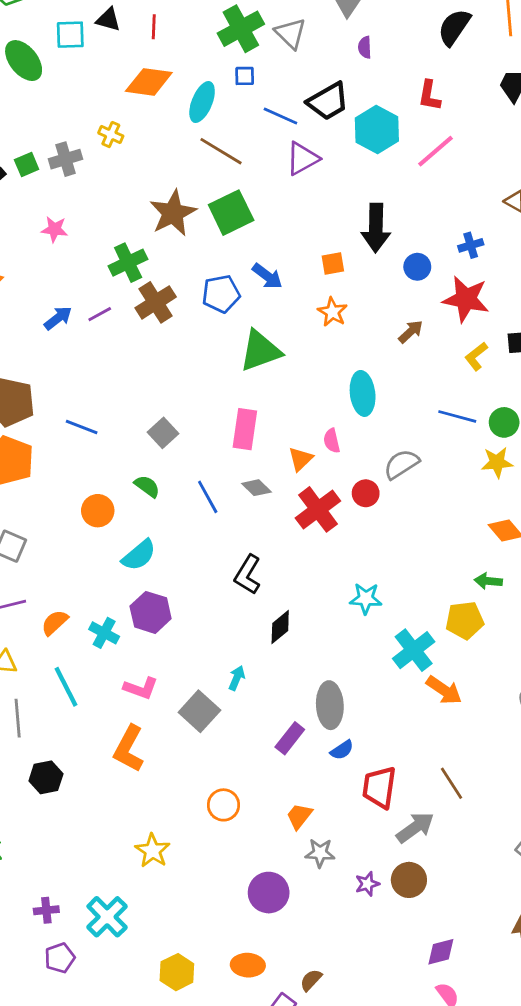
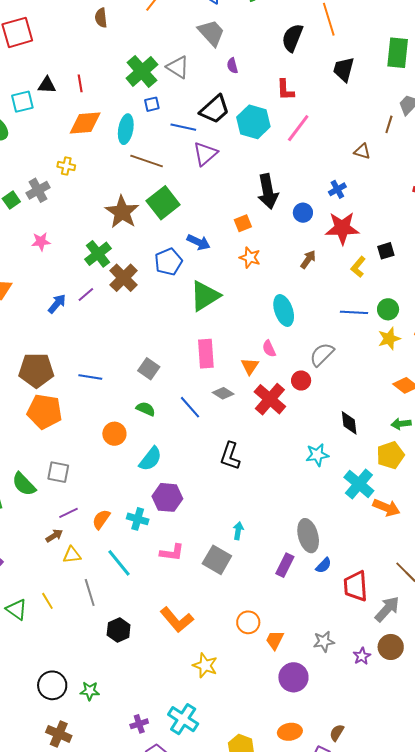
black diamond: (280, 627) -> (349, 423), moved, turned -45
orange L-shape: (129, 749) -> (177, 620), moved, turned -56
orange trapezoid: (299, 816) -> (275, 640), moved

